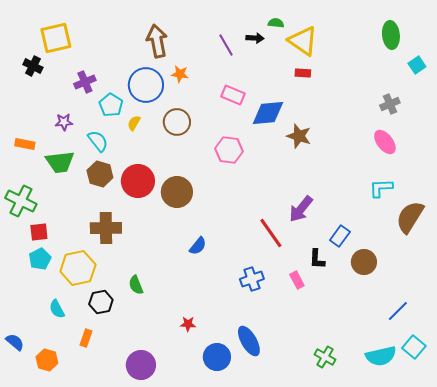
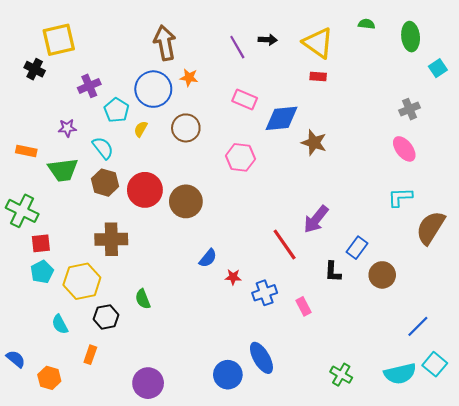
green semicircle: (276, 23) -> (366, 24), moved
pink rectangle: (297, 280) -> (303, 306), moved
red star: (188, 324) -> (233, 277), moved

